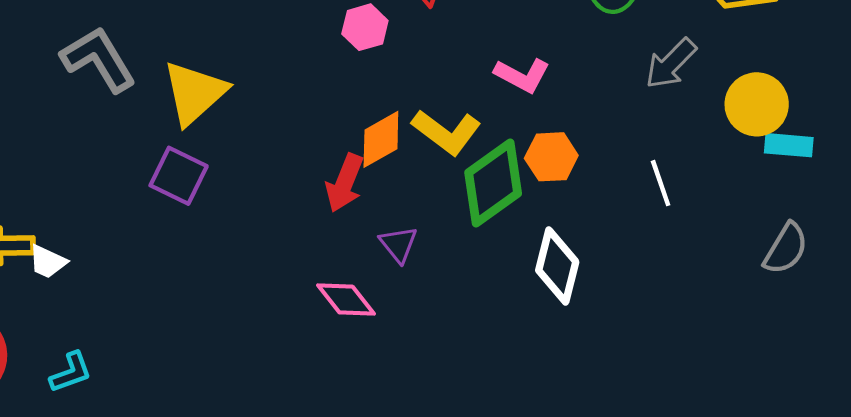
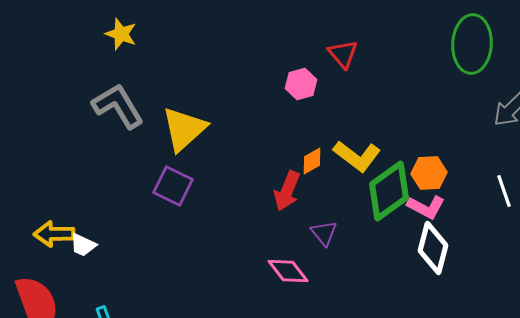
pink L-shape: (522, 75) -> (426, 207), moved
orange diamond: (381, 139) -> (312, 161), size x0.7

